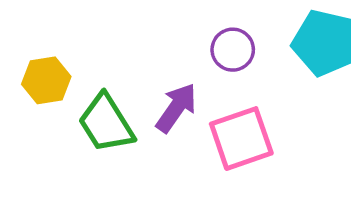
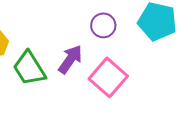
pink square: (241, 139) -> (108, 77), turned -30

